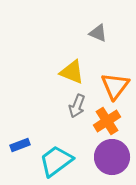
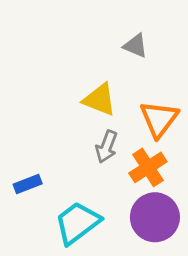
blue rectangle: (20, 145) -> (28, 184), moved

